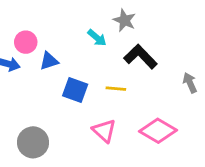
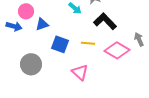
pink diamond: (158, 131) -> (117, 50), moved
gray circle: (33, 142) -> (31, 64), moved

